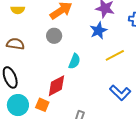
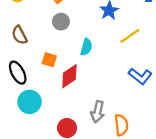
brown semicircle: (15, 44) -> (19, 35), turned -120
orange square: (42, 105) -> (49, 60), moved

